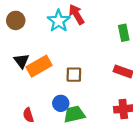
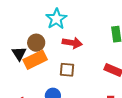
red arrow: (76, 14) -> (72, 43), moved, turned 126
brown circle: (16, 20) -> (36, 43), moved

